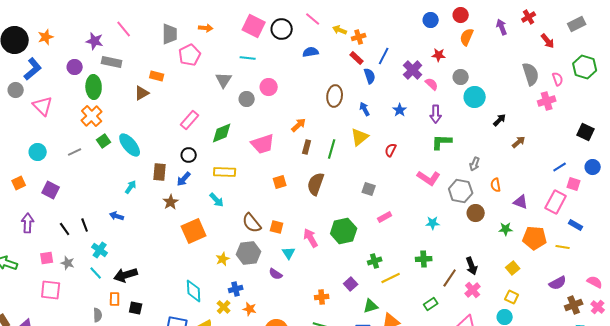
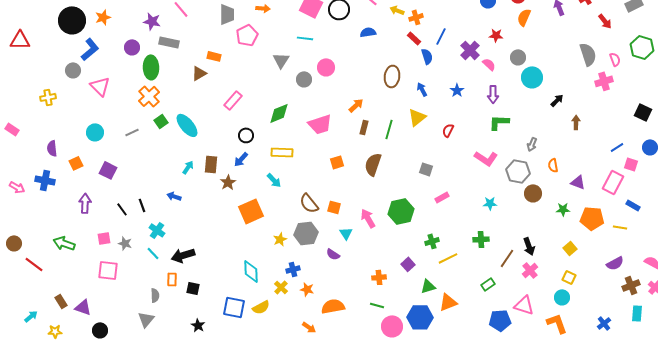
pink rectangle: (190, 120) -> (233, 100), moved
brown arrow: (519, 142) -> (576, 122), turned -48
brown rectangle: (160, 172) -> (211, 164), moved

